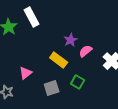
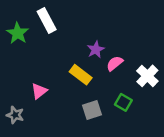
green square: (78, 82) -> (123, 102), moved
gray square: (52, 88) -> (92, 110), moved

